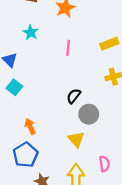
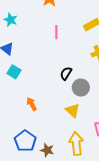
cyan star: (31, 32) -> (11, 20), moved
blue pentagon: (25, 155) -> (25, 141), moved

